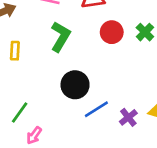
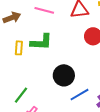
green L-shape: (60, 37) -> (41, 42), moved, turned 60

